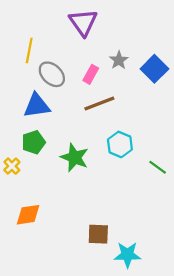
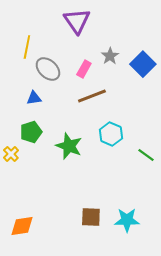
blue triangle: (37, 106) -> (34, 98), size x0.6
orange diamond: (28, 215) -> (22, 226), moved
cyan star: (127, 255) -> (127, 220), moved

